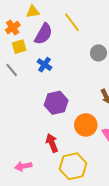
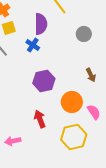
purple semicircle: (43, 34) -> (41, 24), moved, turned -30
yellow hexagon: (73, 166) -> (74, 137), moved

